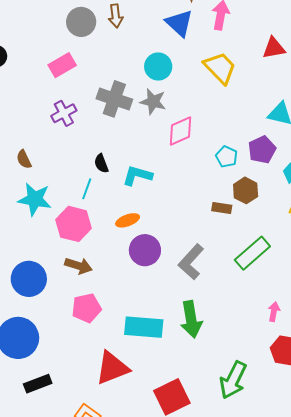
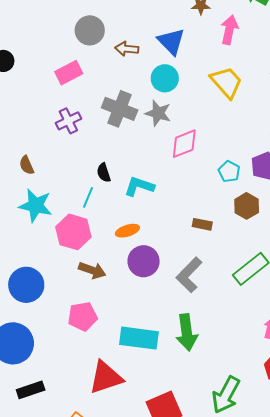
brown arrow: (116, 16) -> (127, 49), moved, turned 100
blue triangle: (179, 23) -> (171, 41), moved
brown rectangle: (222, 208) -> (202, 224), moved
brown arrow: (78, 266) -> (92, 270), moved

